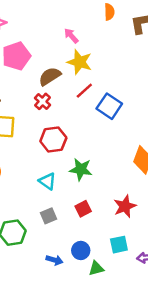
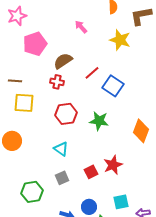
yellow star: (80, 62) -> (120, 40), moved
red cross: (43, 101) -> (57, 82), turned -32
green star: (81, 169) -> (99, 121), moved
red star: (125, 206) -> (113, 165), moved

